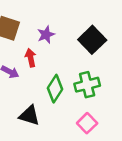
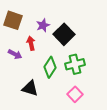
black square: (92, 40) -> (64, 34), moved

